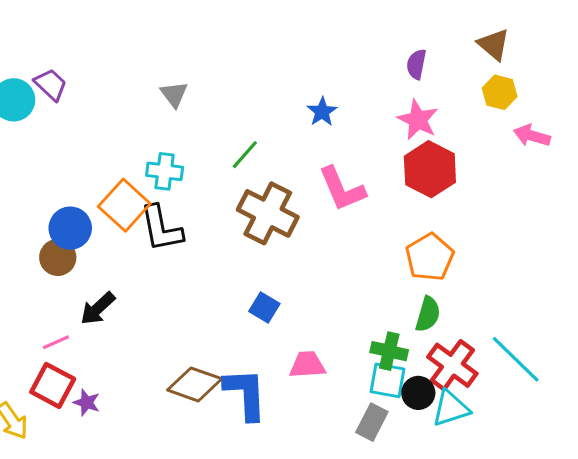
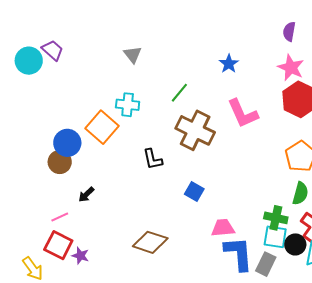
black L-shape: (161, 228) -> (153, 159), moved, size x0.7
black arrow: (98, 308) -> (86, 194), size x0.7
blue L-shape: (246, 394) -> (238, 254), moved

